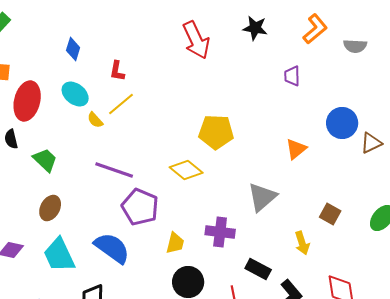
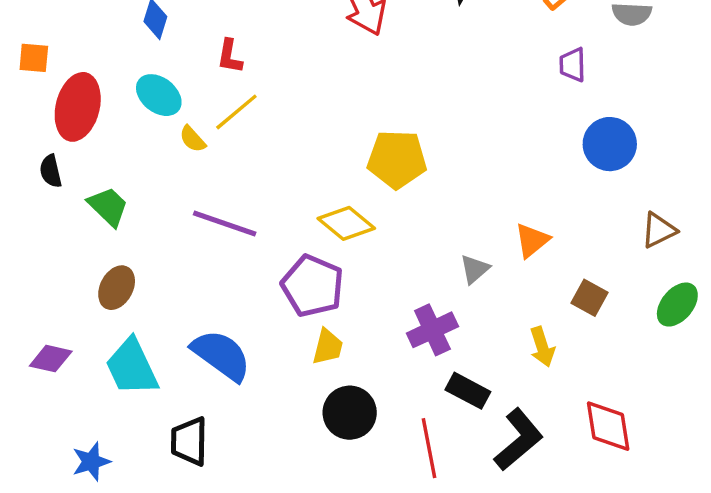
purple trapezoid: (292, 76) -> (573, 65), moved
brown triangle: (371, 143) -> (659, 230), moved
orange triangle: (296, 149) -> (532, 240), moved
gray triangle: (262, 197) -> (475, 269), size x0.6
purple pentagon: (140, 207) -> (312, 286), moved
purple cross: (220, 232) -> (432, 330), moved, turned -32

